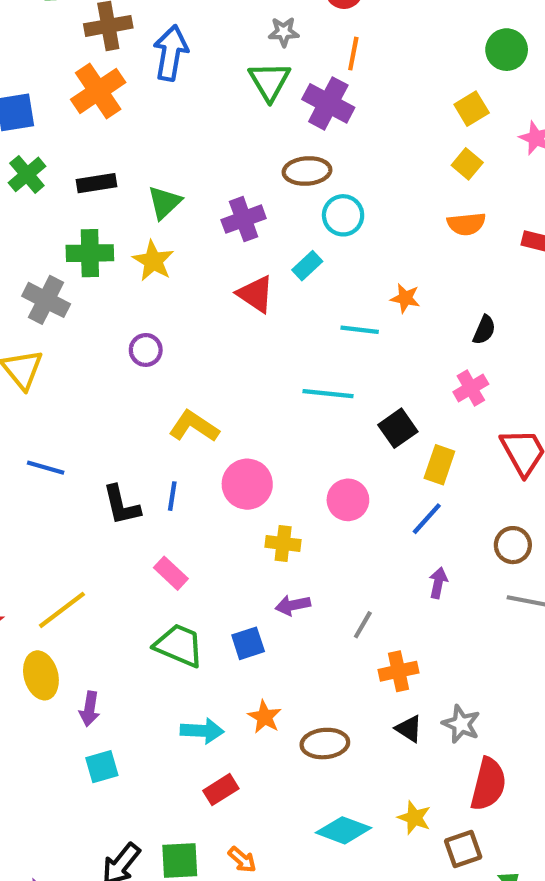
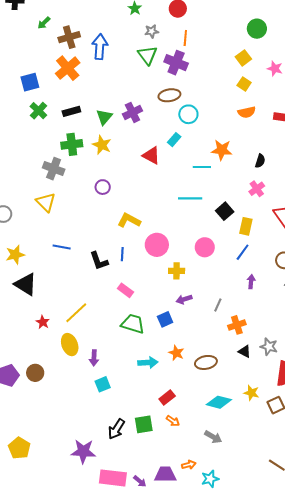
purple cross: (244, 219) -> (132, 112), moved
orange star: (405, 298) -> (222, 150), size x1.5
red rectangle: (221, 790) -> (167, 398), moved

